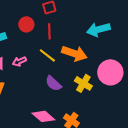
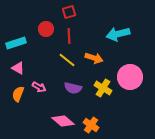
orange arrow: (74, 53) -> (94, 58), size x0.7
pink arrow: (19, 61) -> (39, 87), moved, turned -128
purple semicircle: (53, 83) -> (73, 88), turned -30

